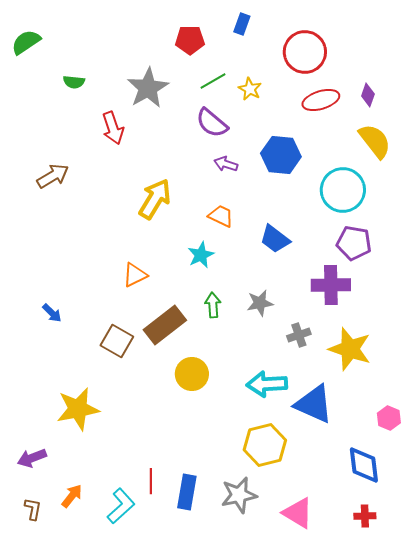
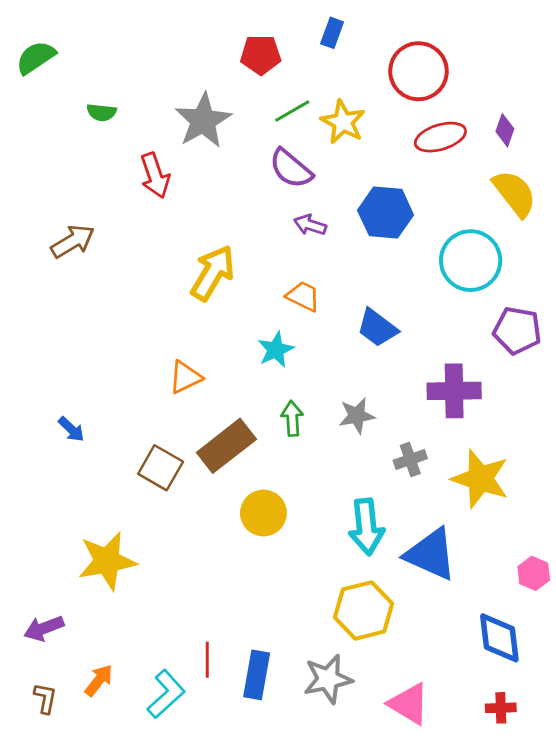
yellow star: (250, 89) -> (343, 122), size x1.4
purple pentagon: (354, 243) -> (517, 331), moved
cyan arrow: (267, 384) -> (366, 527), turned -93

